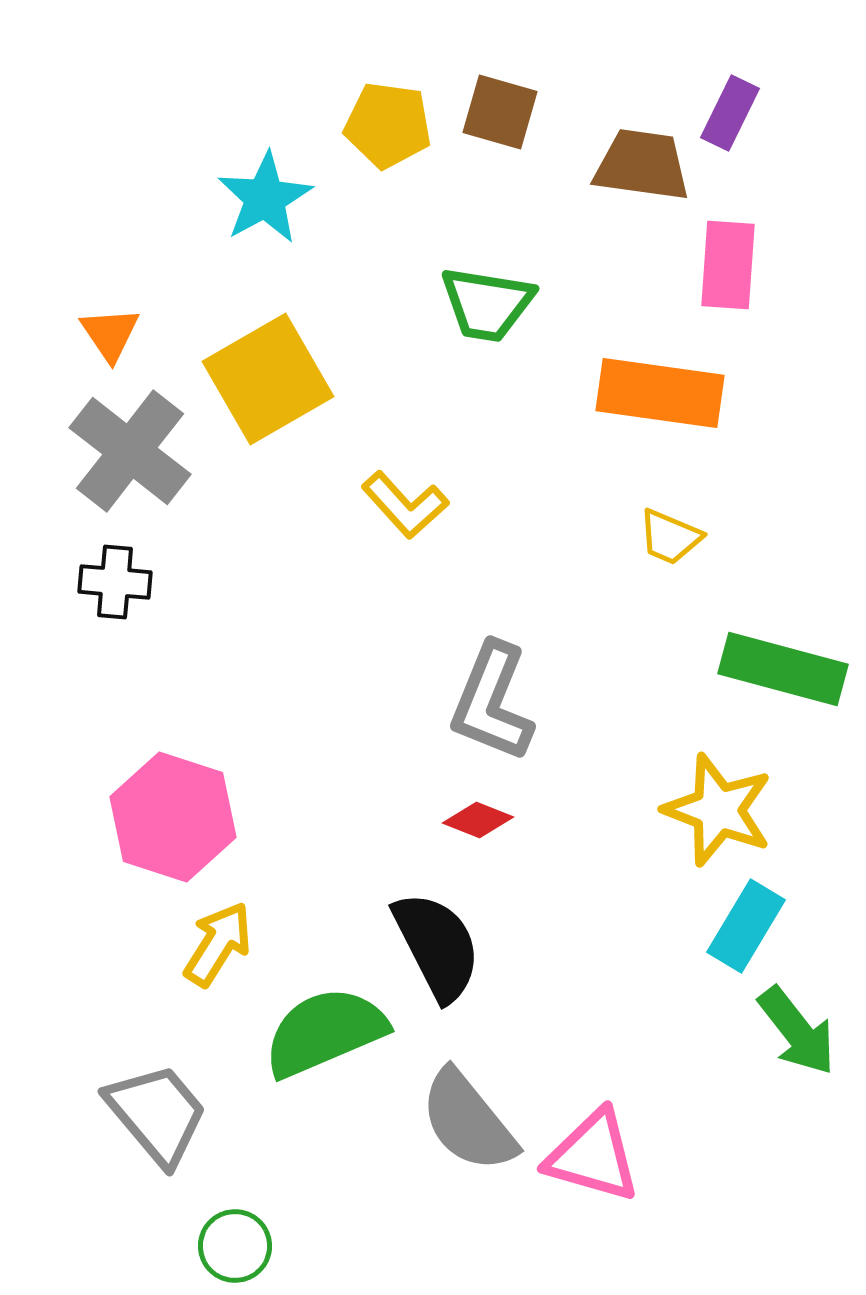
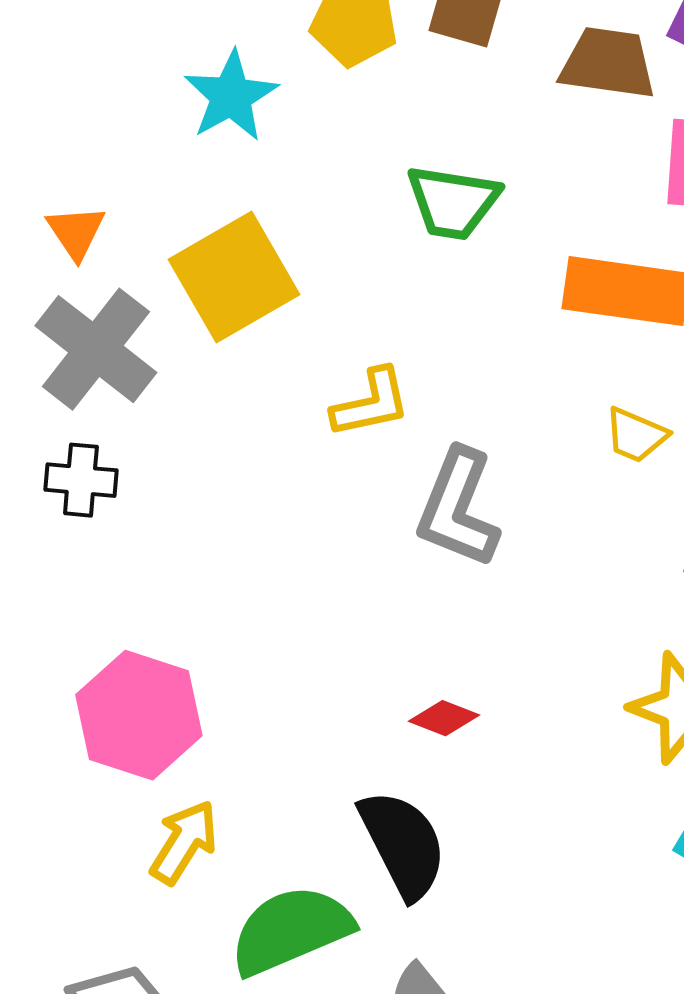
yellow L-shape: (405, 505) -> (371, 403), turned -60
gray L-shape: (492, 702) -> (458, 508), moved

